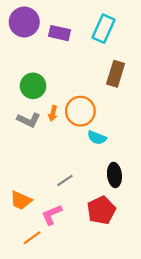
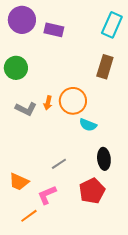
cyan rectangle: (103, 29) -> (112, 25), moved
green circle: (33, 86) -> (16, 68), moved

